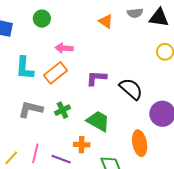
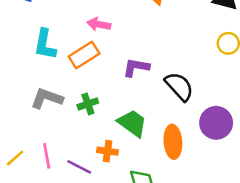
orange ellipse: (140, 143) -> (173, 142), moved
pink line: (35, 153) -> (47, 156), turned -30

